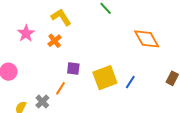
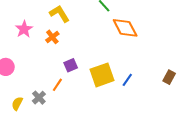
orange diamond: (147, 39) -> (125, 28), moved
purple square: (73, 69) -> (71, 65), turned -32

